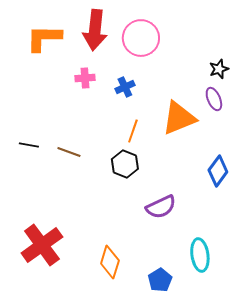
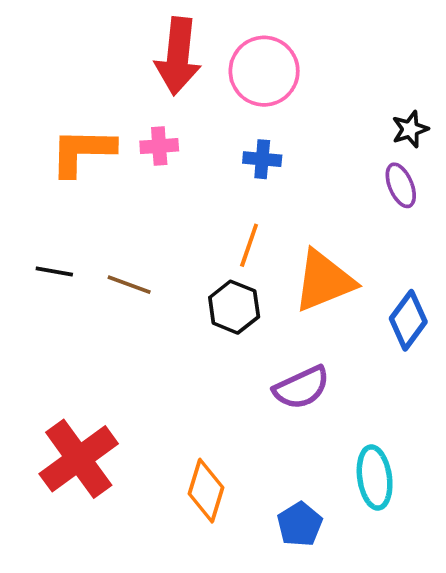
orange L-shape: (44, 38) -> (82, 152), moved
blue cross: (125, 87) -> (262, 159), moved, turned 30
orange triangle: (179, 118) -> (324, 281), moved

